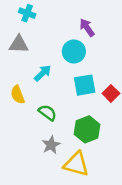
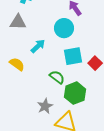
yellow semicircle: (18, 95) -> (17, 64), turned 147
green semicircle: (47, 113) -> (57, 77), moved

